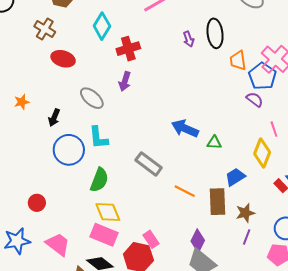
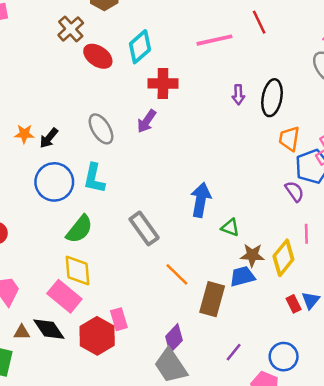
red ellipse: (63, 59) -> (98, 56), moved
orange star: (22, 102) -> (24, 134), moved
blue arrow: (185, 128) -> (201, 200), turned 60
brown star: (245, 213) -> (252, 255), moved

